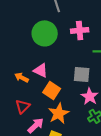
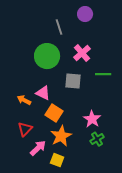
pink cross: (80, 30) -> (82, 53), turned -36
gray square: (82, 74) -> (73, 81), moved

